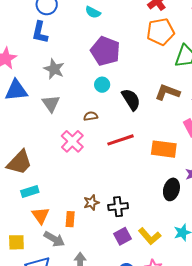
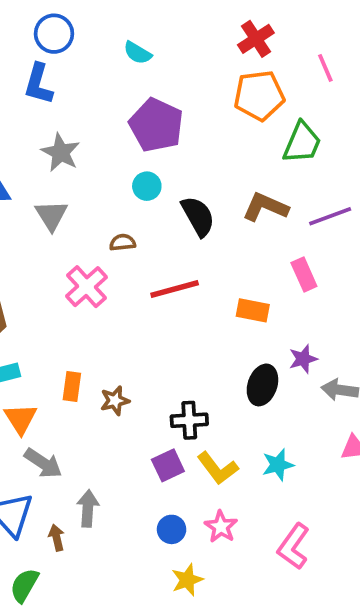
orange rectangle: (164, 149) -> (253, 310), size x0.7
black cross: (118, 207) -> (189, 420), moved
orange rectangle: (70, 219) -> (72, 386), moved

